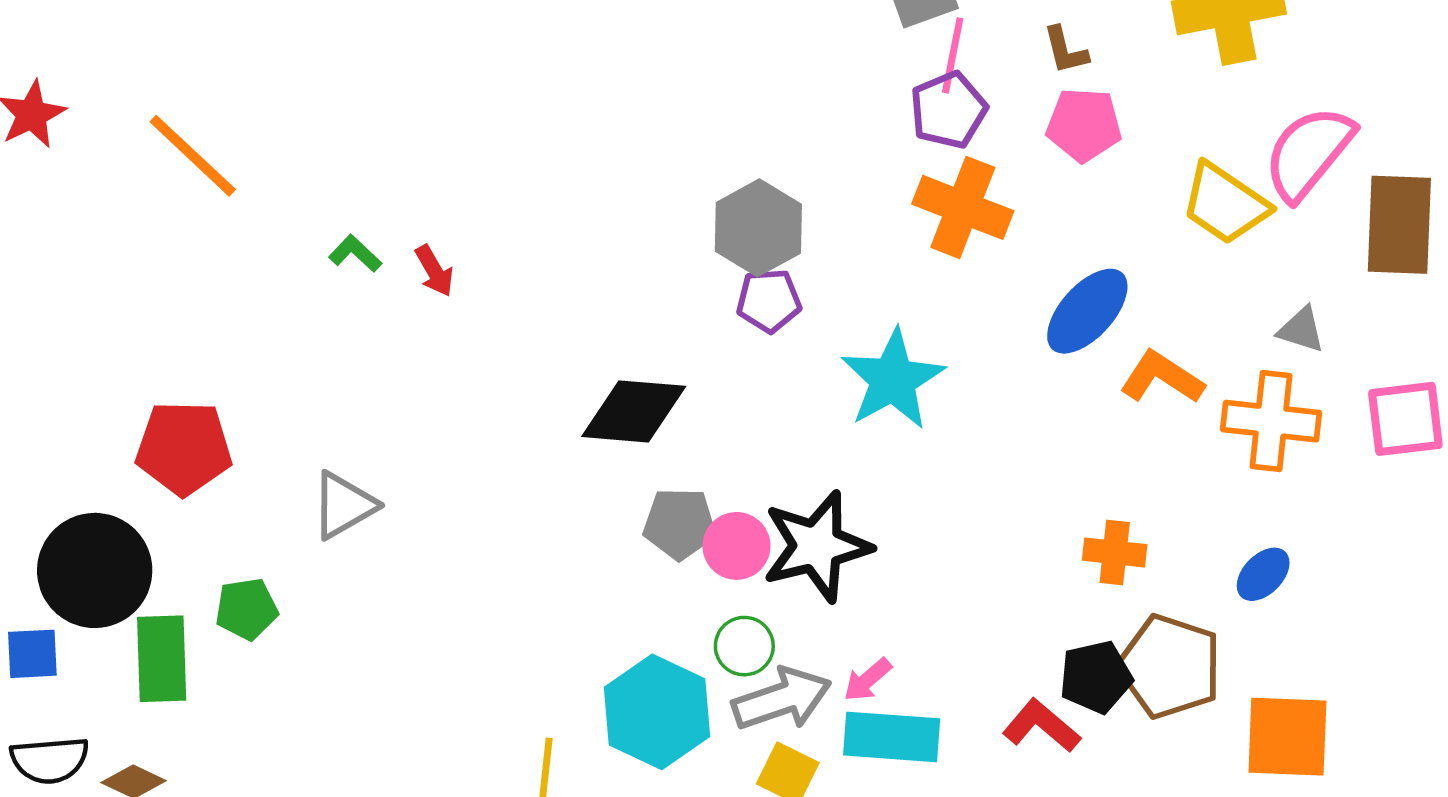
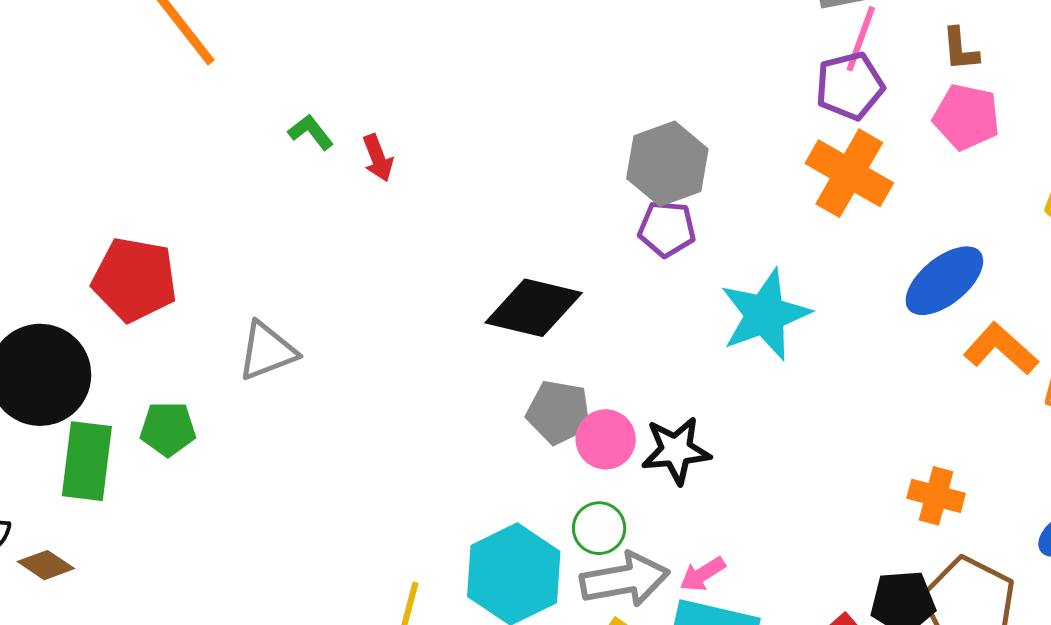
black star: (817, 546) -> (676, 450), size x0.7

